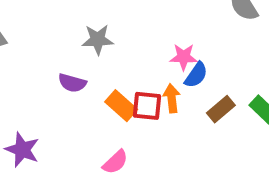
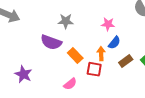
pink star: (184, 57) -> (108, 24), moved
purple semicircle: (72, 83) -> (51, 42), size x1.5
red square: (147, 106) -> (94, 69), moved

